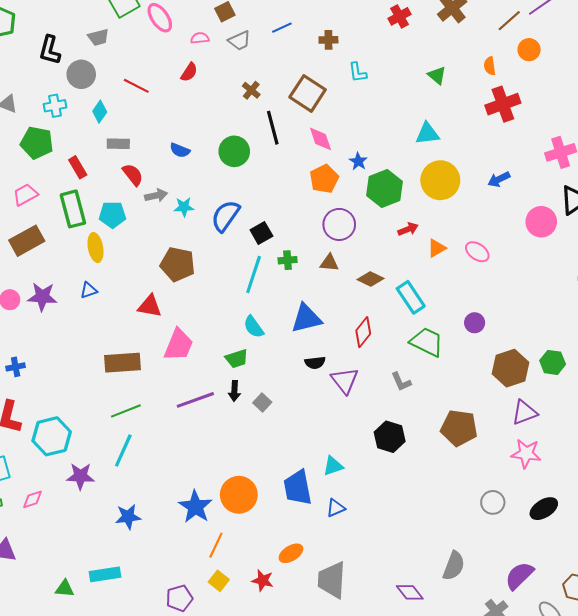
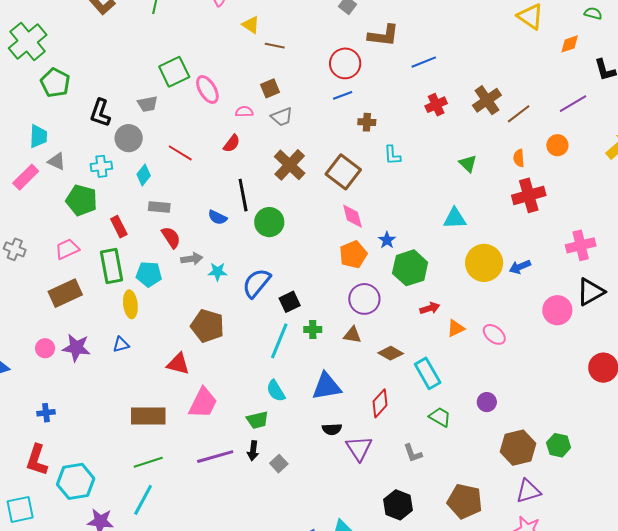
brown line: (509, 21) -> (519, 114), moved
blue line: (282, 28) -> (343, 95), moved
brown cross: (251, 90) -> (290, 165), size x1.8
black line: (273, 128) -> (243, 195), moved
yellow circle: (440, 180) -> (484, 263), moved
green trapezoid: (427, 342) -> (440, 417), size x0.7

